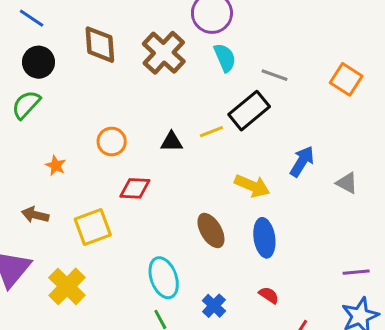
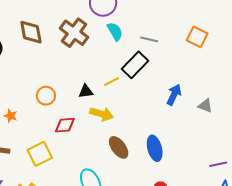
yellow arrow: (252, 186) -> (102, 114), moved

